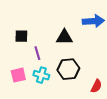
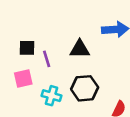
purple line: (37, 53) -> (47, 59), moved
pink square: (18, 75) -> (23, 78), moved

